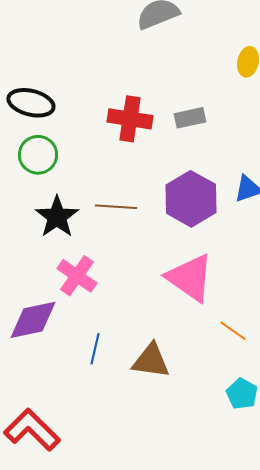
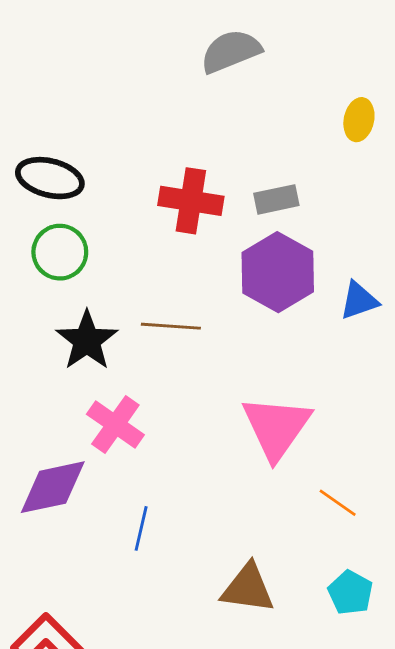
purple hexagon: (191, 199) -> (278, 272), moved
pink triangle: (190, 278) -> (276, 427), turned 30
brown triangle: (151, 361) -> (248, 588), moved

